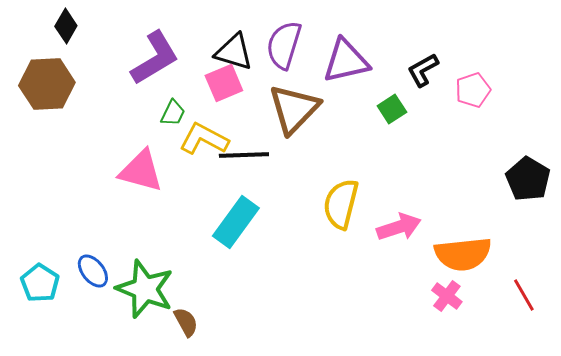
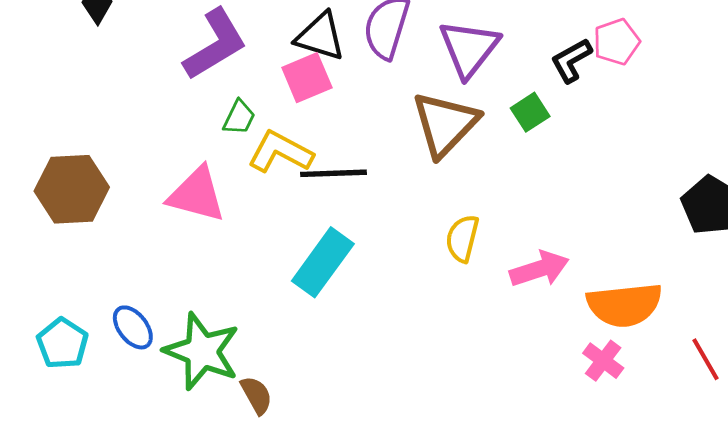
purple triangle: (346, 61) -> (469, 48), turned -39
brown hexagon: (47, 84) -> (72, 189), moved
pink pentagon: (473, 90) -> (616, 42), moved
brown triangle: (294, 109) -> (445, 124), moved
yellow semicircle: (341, 204) -> (462, 238), size x0.7

